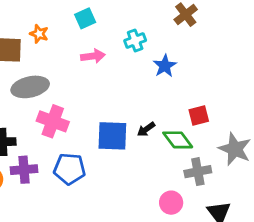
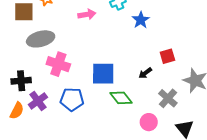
black arrow: (146, 129) -> (145, 73), moved
green diamond: (178, 140) -> (121, 98), moved
purple cross: (24, 170) -> (38, 101), turned -30
gray cross: (198, 172) -> (168, 98), turned -36

